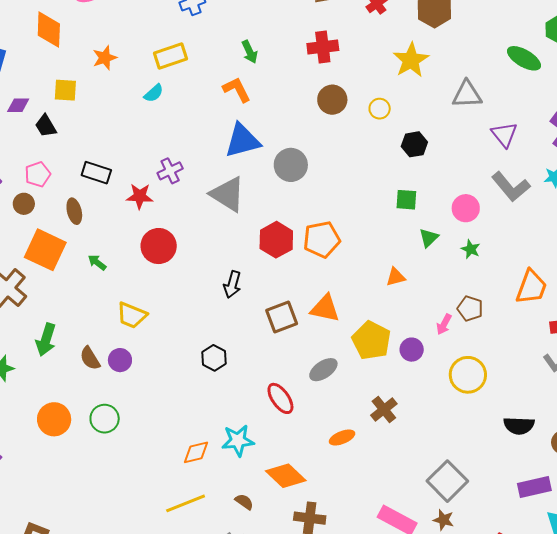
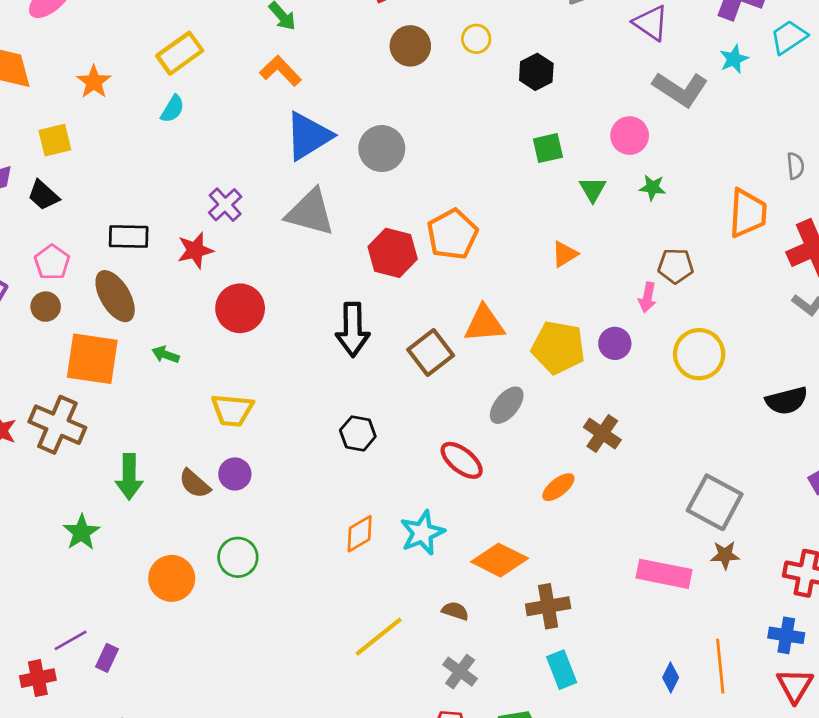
brown ellipse: (74, 211) -> (115, 296), size x1.5
black arrow: (232, 285) -> (353, 330), size x1.4
orange diamond: (196, 452) -> (360, 534), moved

